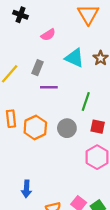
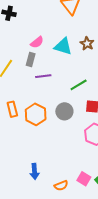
pink semicircle: (48, 35) -> (37, 42), moved
green line: (86, 101) -> (79, 85), turned 48

